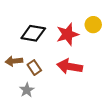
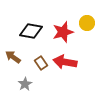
brown arrow: (14, 61) -> (13, 57), turned 42
brown rectangle: (34, 68) -> (41, 63), moved

